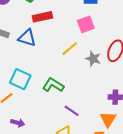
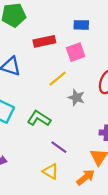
red rectangle: (42, 17) -> (44, 41), moved
gray star: (93, 59) -> (76, 97), moved

